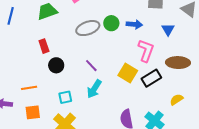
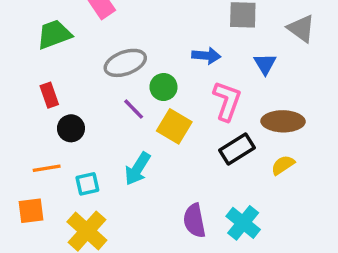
green circle: (111, 23) -> (163, 87), moved
purple line: (91, 66) -> (134, 109), moved
yellow square: (128, 73) -> (174, 126), moved
orange line: (29, 88) -> (47, 168), moved
yellow semicircle: (177, 100) -> (283, 165), moved

